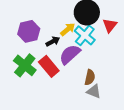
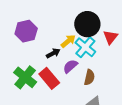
purple hexagon: (29, 31) -> (26, 31), moved
purple semicircle: (70, 54) -> (70, 66), size x0.7
brown semicircle: (90, 77) -> (89, 77), moved

